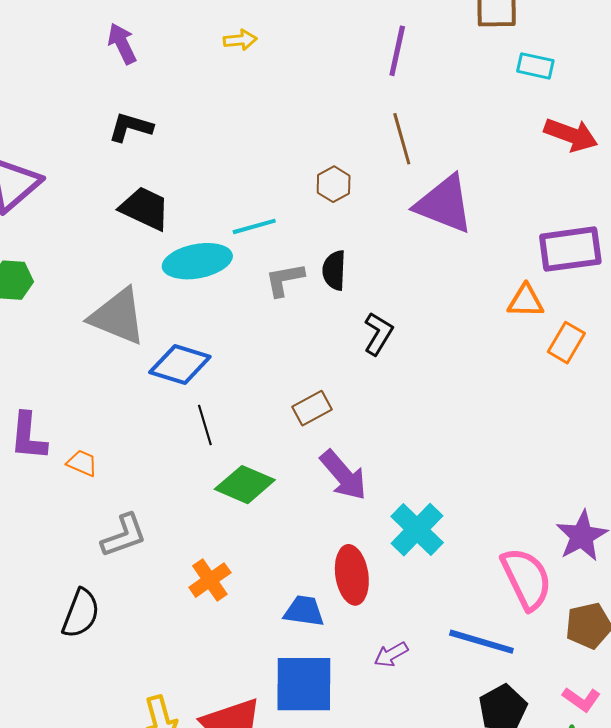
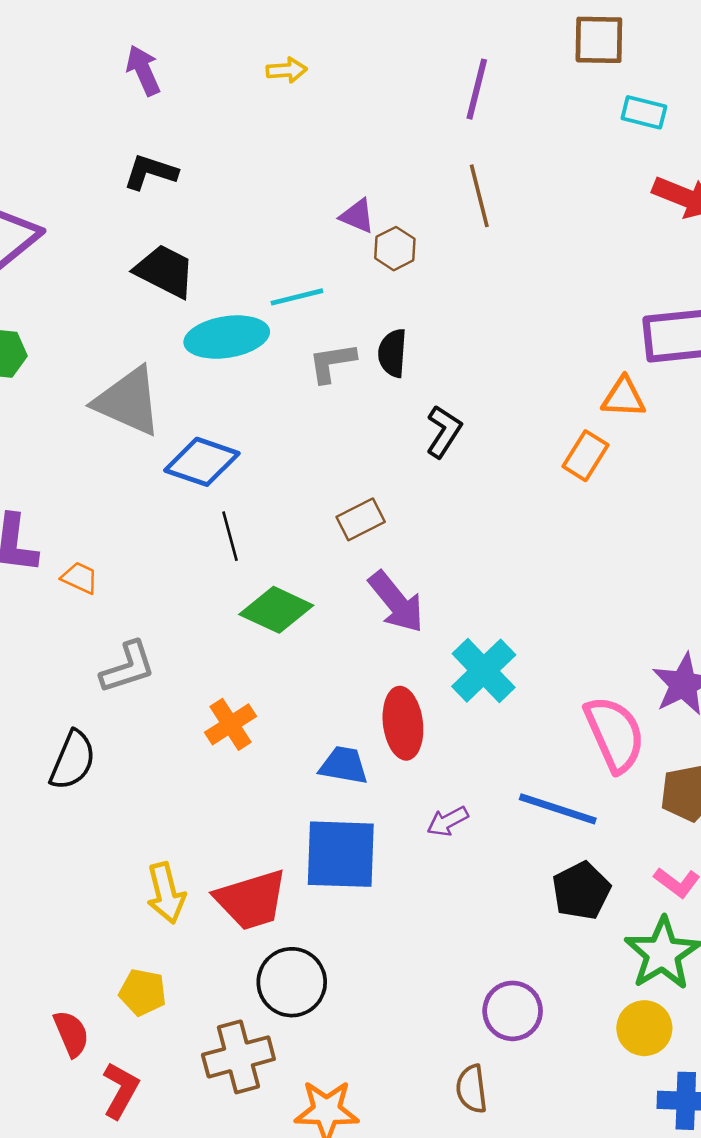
purple triangle: (444, 204) -> (357, 216), moved, size x0.5
orange rectangle: (566, 343) -> (586, 456), moved

